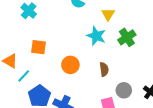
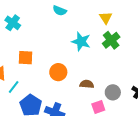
yellow triangle: (108, 14) -> (106, 18), moved
brown semicircle: (104, 69) -> (87, 84), moved, turned -72

